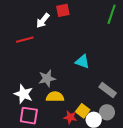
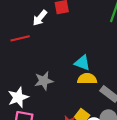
white star: (24, 94) -> (18, 97), turned 30
yellow semicircle: (55, 97) -> (87, 79), moved

